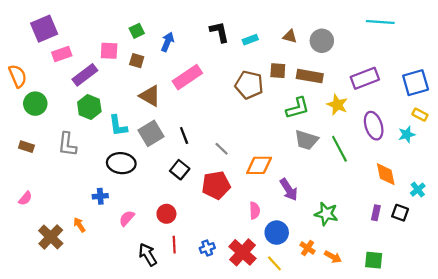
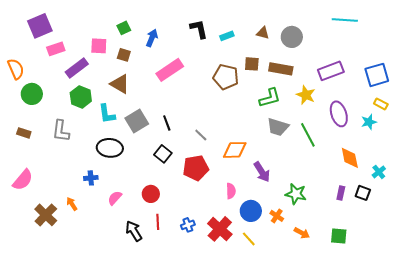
brown triangle: (150, 96) -> (120, 84), moved
pink semicircle: (25, 198) -> (23, 180), size x1.6
orange cross: (308, 248) -> (277, 216), moved

